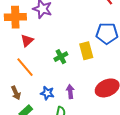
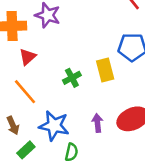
purple arrow: (70, 92) -> (97, 123), moved
blue star: (47, 93) -> (54, 126), size x1.6

